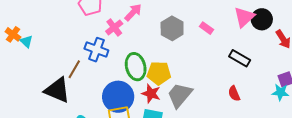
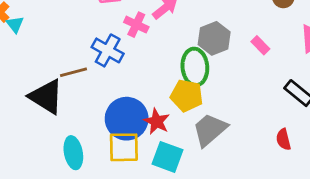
pink cross: (114, 27) -> (136, 25), turned -36
green ellipse: (136, 67) -> (195, 67), moved
brown line: (74, 69) -> (74, 72), turned 36
red star: (151, 94) -> (157, 121), moved

